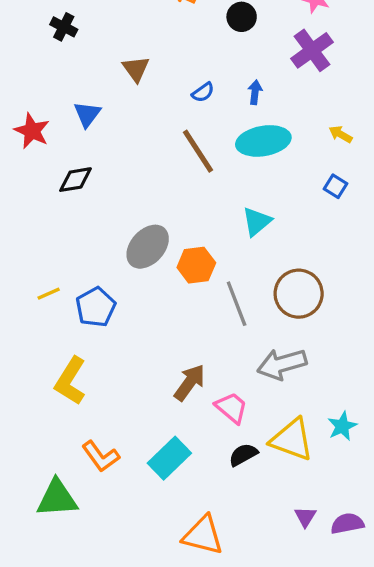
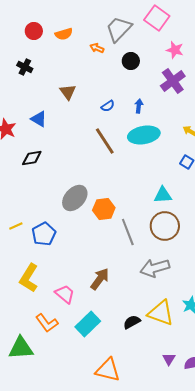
blue triangle: (87, 114) -> (39, 119), turned -36
cyan triangle: (257, 221) -> (163, 195), moved, turned 36
pink trapezoid: (232, 408) -> (65, 294), moved

